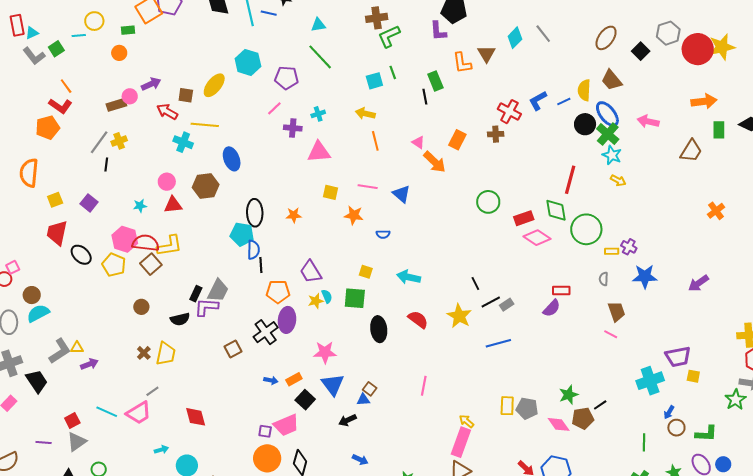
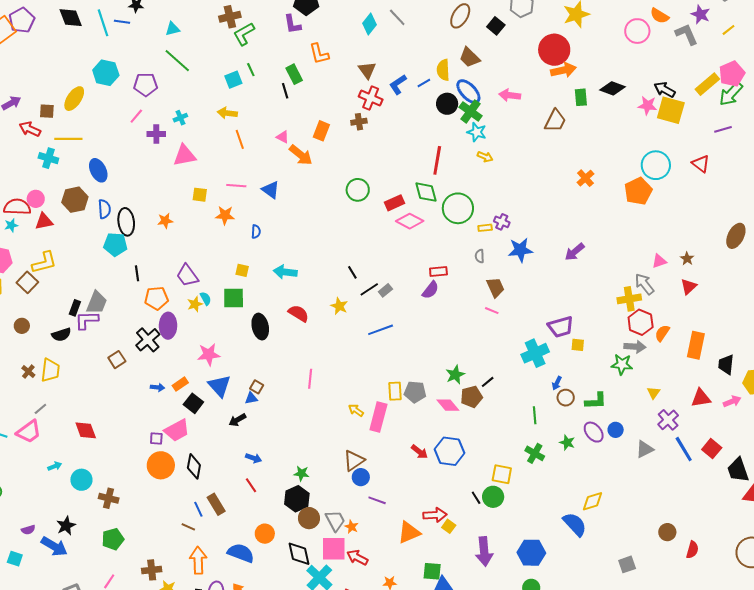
red circle: (698, 49) -> (554, 50), moved
brown triangle: (486, 54) -> (367, 70), moved
blue semicircle: (383, 234) -> (256, 232), turned -80
red semicircle: (146, 243) -> (17, 207), moved
blue semicircle: (253, 250) -> (104, 209), moved
yellow star: (459, 316) -> (339, 306), size x0.7
green star: (735, 400) -> (622, 364), turned -30
pink rectangle: (461, 442) -> (378, 417), moved

